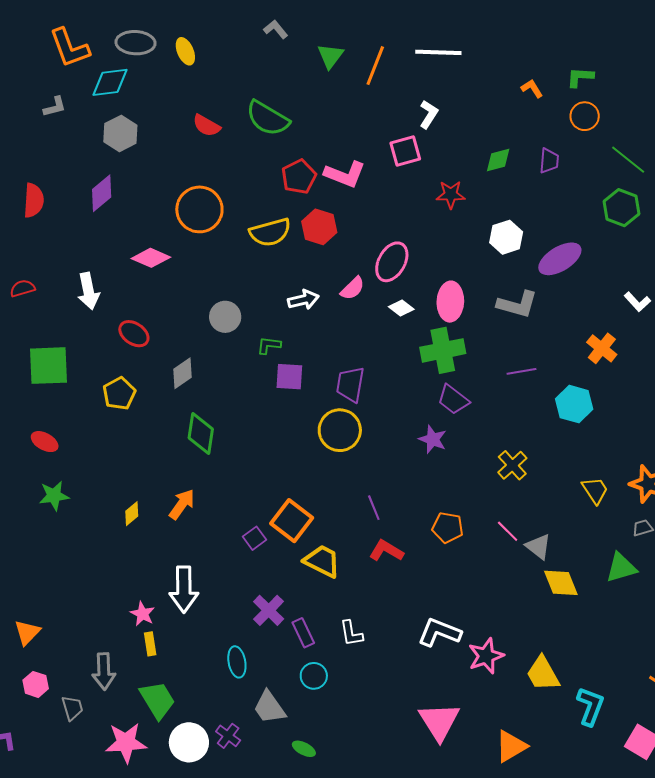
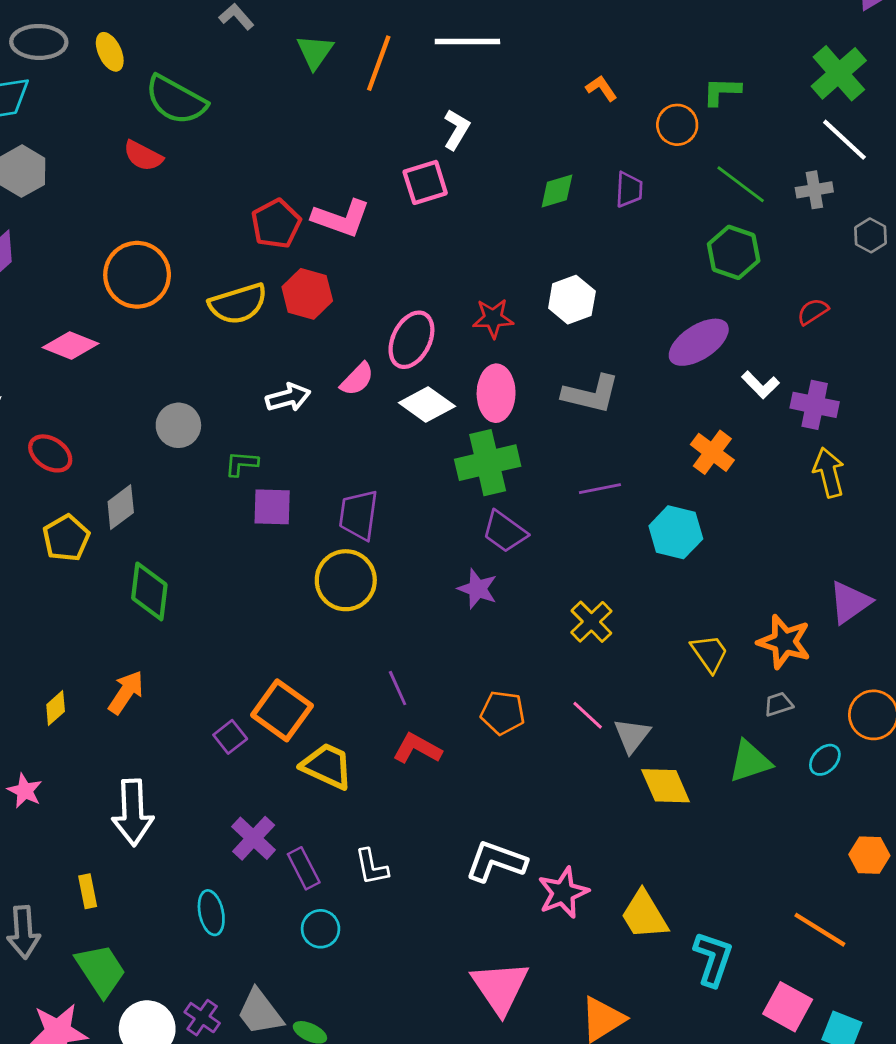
green L-shape: (580, 77) -> (722, 91), moved
green semicircle: (268, 118) -> (176, 100), moved
red star: (451, 195) -> (493, 318), moved
purple ellipse: (560, 259) -> (699, 342), moved
white diamond: (401, 308) -> (427, 405), size x1.5
yellow pentagon: (119, 393) -> (66, 538), moved
gray triangle: (538, 547) -> (632, 736), turned 32
pink star: (143, 614) -> (25, 791), moved
gray trapezoid: (269, 707) -> (260, 1012), moved

